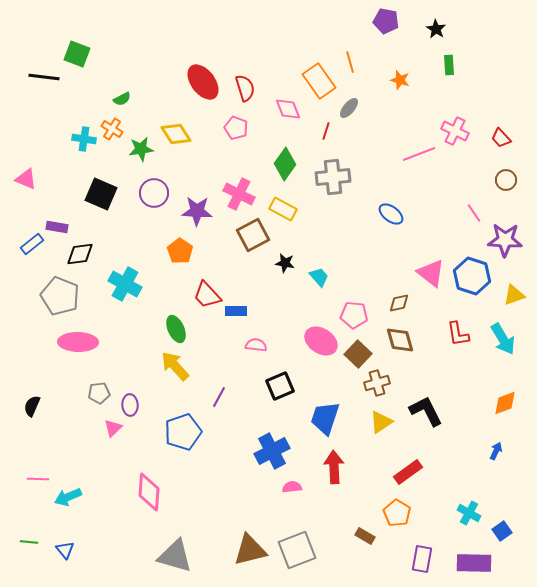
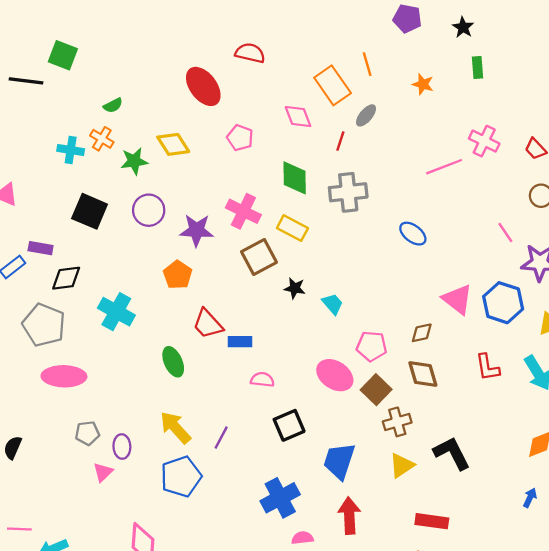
red semicircle: (245, 88) -> (250, 53), moved, turned -60
green diamond: (285, 164) -> (295, 178), turned -36
yellow arrow: (175, 366) -> (175, 428), moved
red rectangle: (408, 472) -> (432, 521), turned 44

